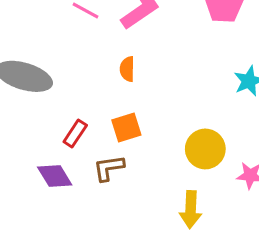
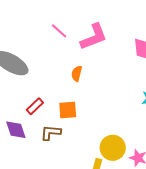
yellow circle: (205, 149) -> (113, 148), moved

